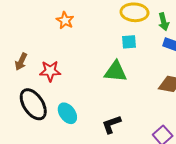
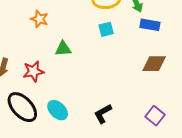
green triangle: (116, 72) -> (63, 49), moved, size x0.7

